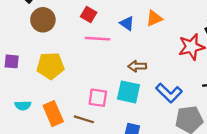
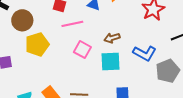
yellow pentagon: (50, 66) -> (37, 44), moved
pink square: (98, 98) -> (82, 50), moved, turned 36

